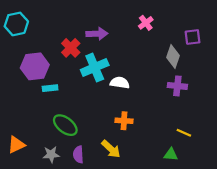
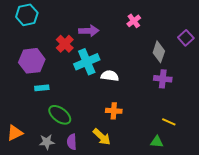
cyan hexagon: (16, 24) -> (27, 15), moved
purple square: (193, 37) -> (186, 38), moved, turned -35
cyan rectangle: (50, 88) -> (42, 88), moved

